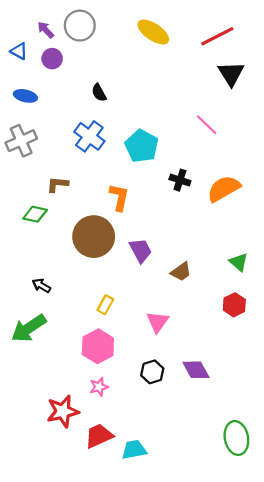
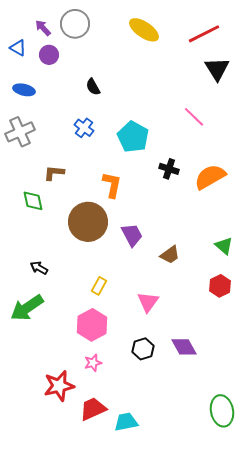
blue cross: (89, 136) -> (84, 128), size x0.7
green diamond: (35, 214) -> (33, 201), turned 65

